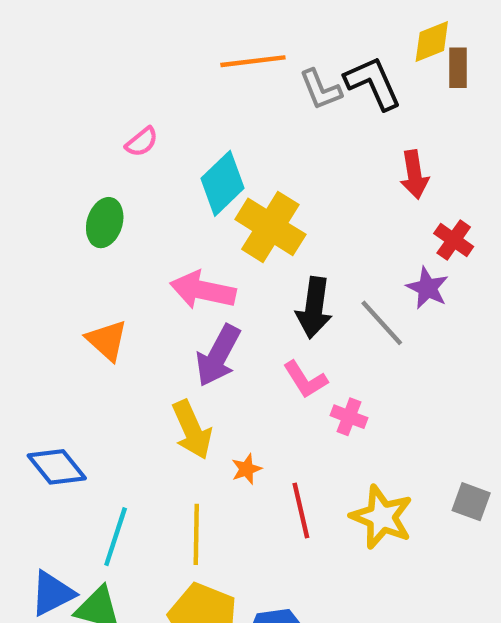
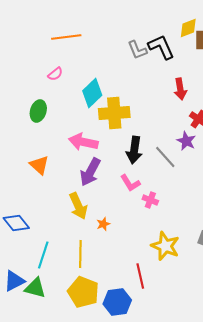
orange line: (253, 61) -> (66, 37), moved
yellow cross: (270, 227) -> (114, 113), turned -36
red line: (301, 510) -> (140, 276), moved

